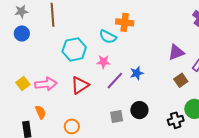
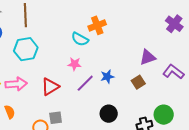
orange cross: (125, 22) -> (97, 25), turned -30
cyan hexagon: (74, 49) -> (26, 49), moved
brown square: (181, 80) -> (138, 82), moved
gray square: (117, 117) -> (56, 118), moved

